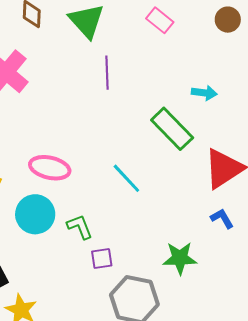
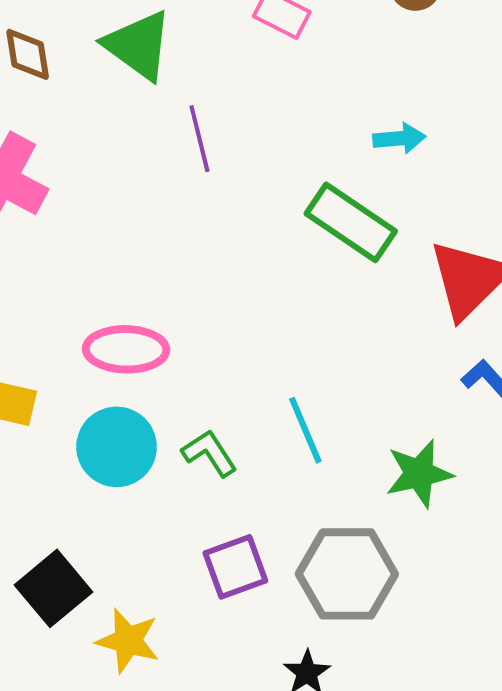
cyan line: (126, 178) -> (305, 430), moved, turned 32
purple square: (102, 258) -> (235, 567), moved, size x1.4

